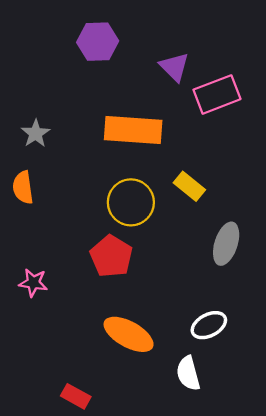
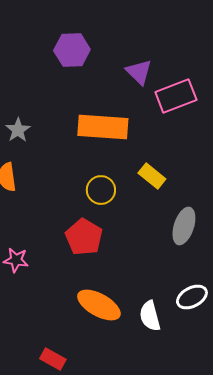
yellow circle: (131, 202) -> (101, 190), size x0.7
white ellipse: (209, 325) -> (192, 297), moved
white semicircle: (188, 373) -> (150, 316), moved

